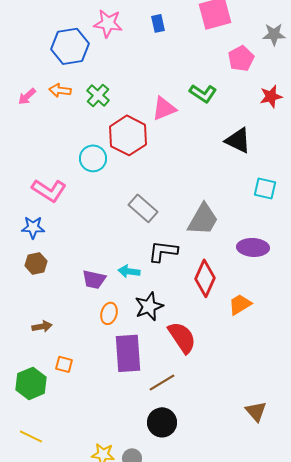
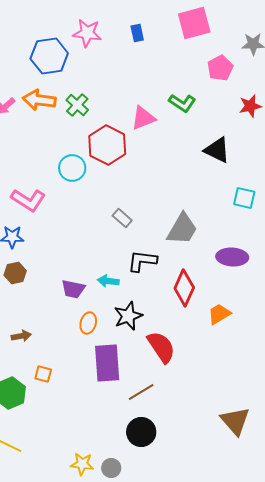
orange arrow: (60, 90) -> (39, 100), size x1.5
gray rectangle: (143, 208) -> (122, 218), size x0.7
brown triangle: (256, 411) -> (235, 421), size x1.4

